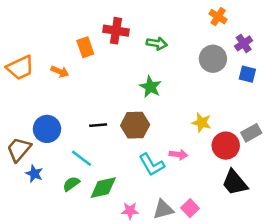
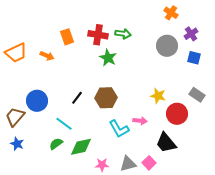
red cross: (116, 31) -> (98, 35), moved
green star: (150, 87) -> (108, 58), moved
black line: (98, 125) -> (77, 98), turned -48
gray rectangle: (251, 133) -> (197, 95), moved, turned 63
blue star: (34, 174) -> (17, 144), moved
black trapezoid: (235, 183) -> (166, 143), moved

